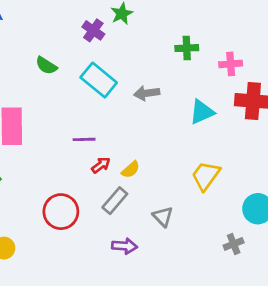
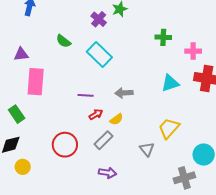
gray arrow: (147, 93) -> (124, 93), moved
gray triangle: (163, 217) -> (147, 149), moved
gray cross: (234, 244) -> (184, 178), size x1.5

